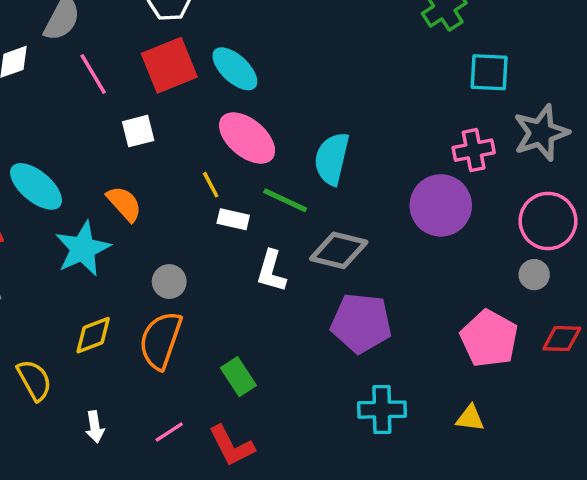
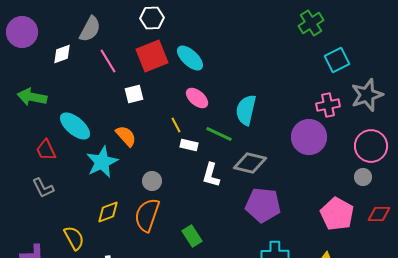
cyan square: (489, 72) -> (337, 60), turned -30
pink ellipse: (247, 138) -> (197, 98), size x0.7

